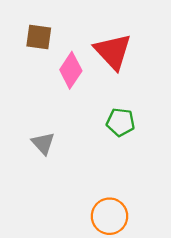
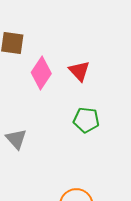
red triangle: (113, 51) -> (79, 71), moved, size x0.6

